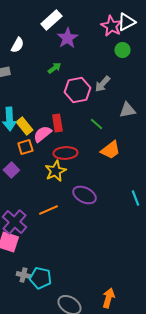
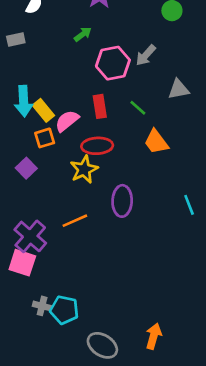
red rectangle: (57, 123) -> (100, 106), moved
orange trapezoid: (110, 150) -> (156, 142), turned 90
purple ellipse: (84, 195) -> (122, 201), turned 65

